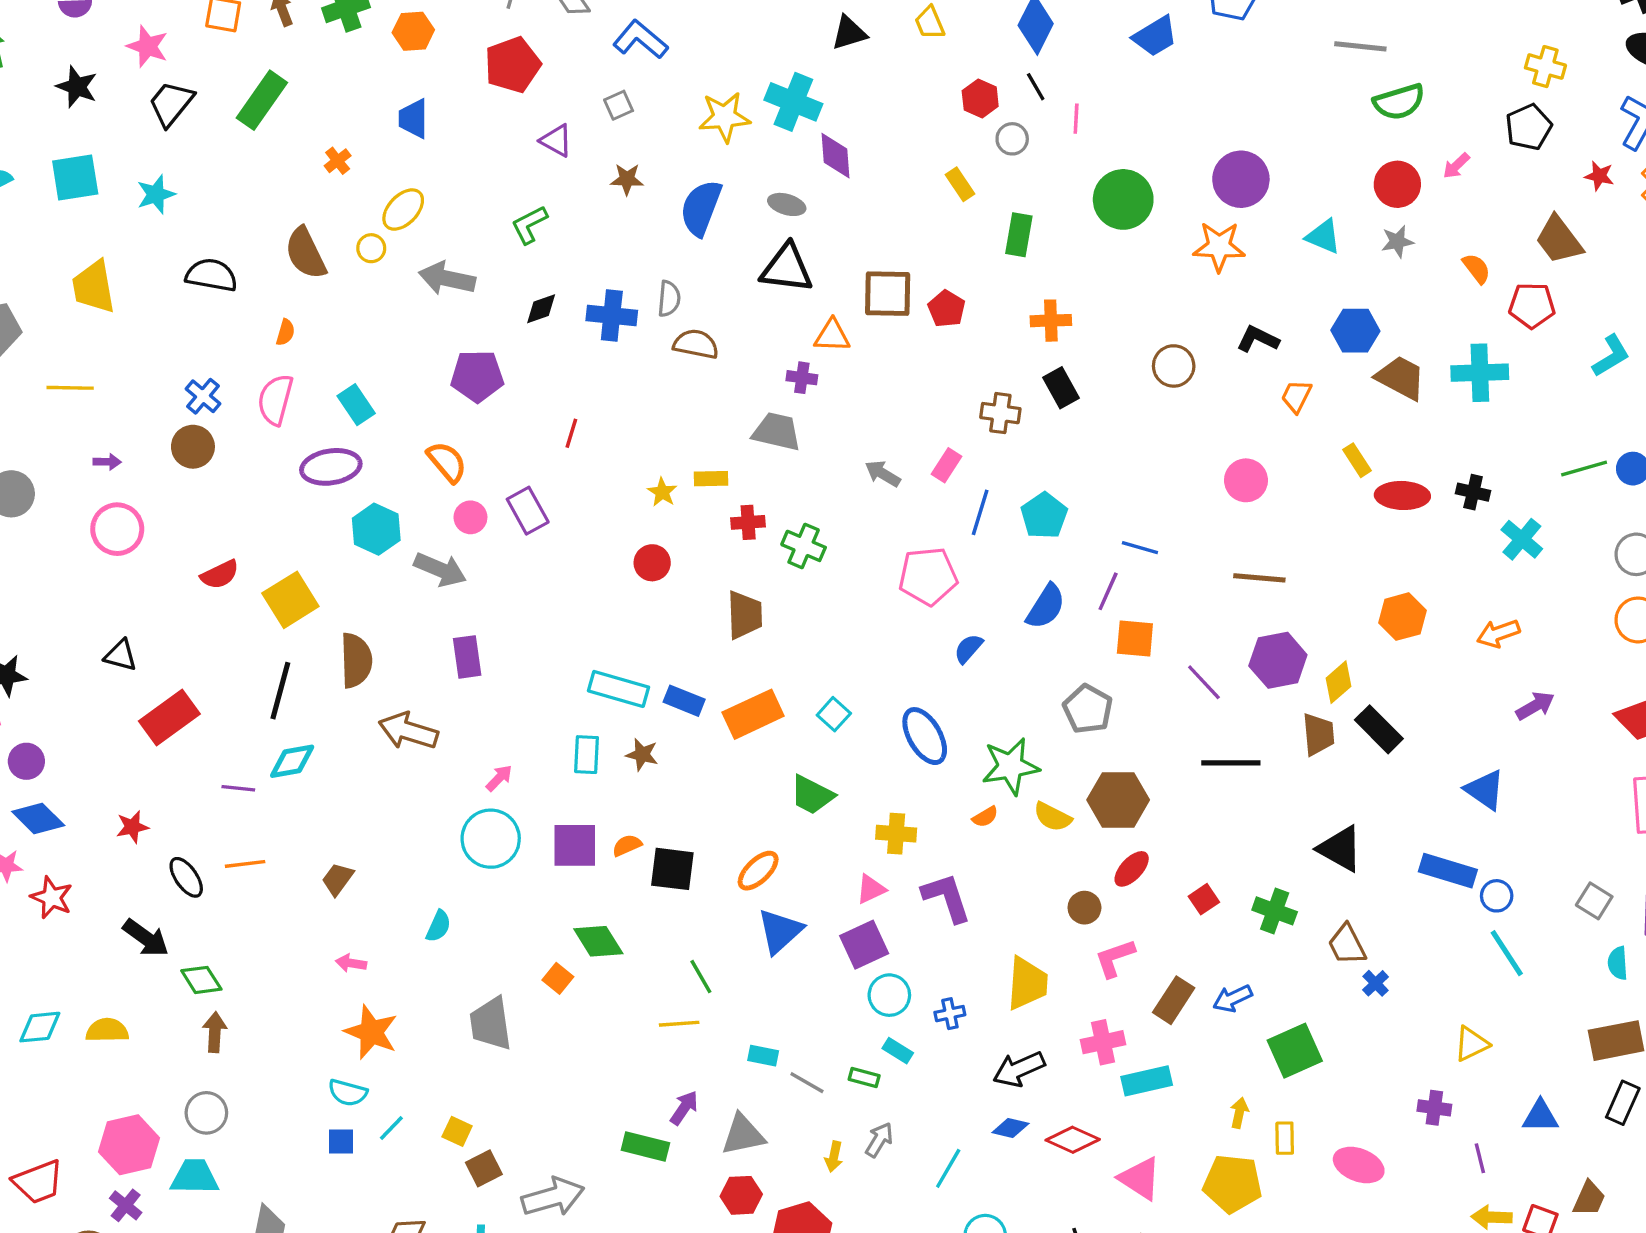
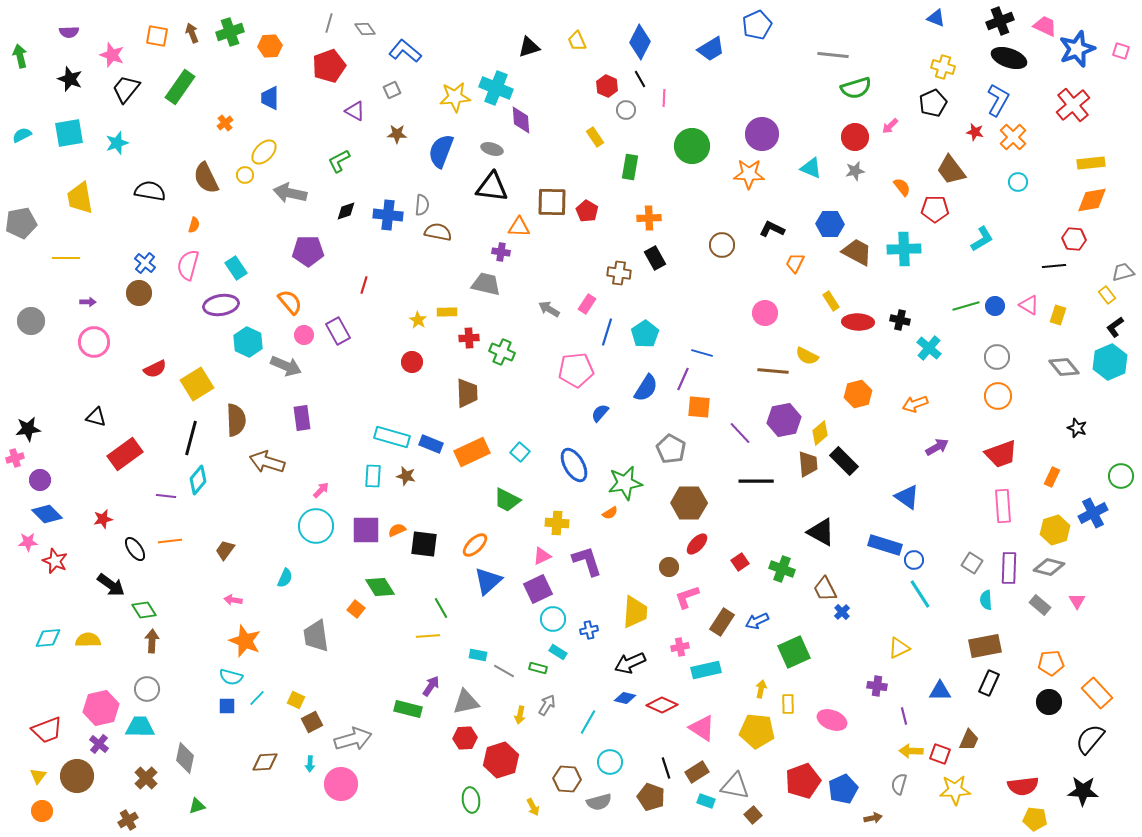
cyan diamond: (292, 761) -> (198, 480), turned -40
yellow semicircle: (1053, 817) -> (807, 356), moved
pink cross: (1103, 1042) -> (680, 647), size x0.7

